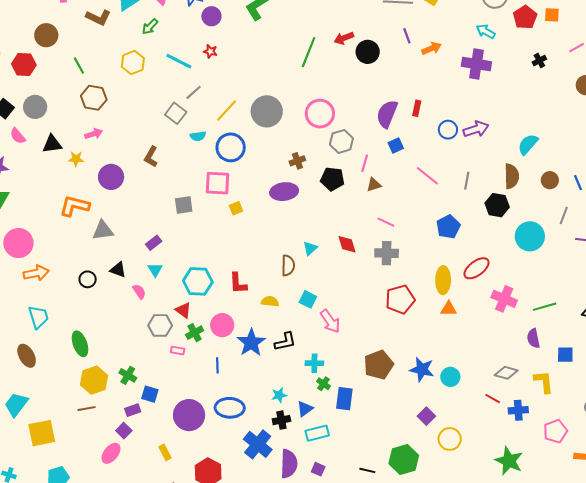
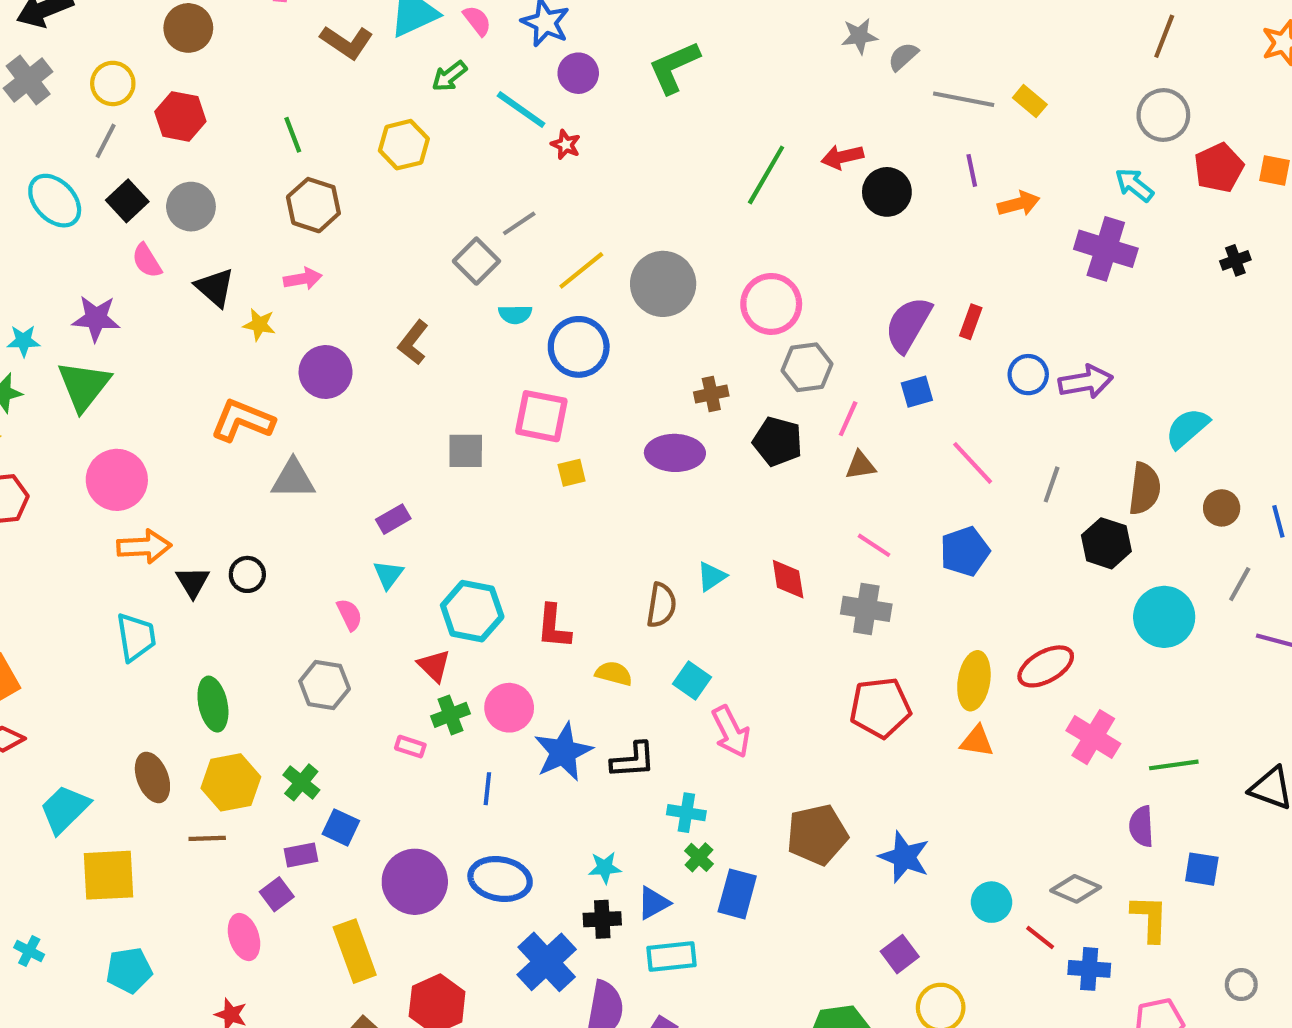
brown circle: (46, 35) -> (188, 28), moved
cyan line: (179, 61) -> (521, 110), moved
black triangle: (52, 144) -> (215, 287), turned 40
blue pentagon: (448, 227) -> (965, 551), moved
black triangle: (118, 270) -> (193, 582), moved, turned 30
gray hexagon: (160, 325) -> (325, 685), moved
brown ellipse: (27, 356) -> (152, 777), moved
cyan circle: (450, 377) -> (991, 902), moved
yellow rectangle: (165, 452) -> (355, 951), size x1.8
pink ellipse: (111, 453) -> (244, 937), turned -65

